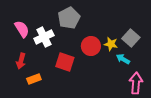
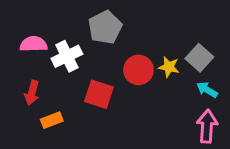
pink semicircle: (22, 29) -> (33, 44), turned -60
cyan arrow: (123, 59) -> (207, 90), moved

